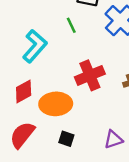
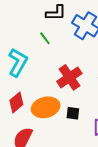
black square: (66, 139) -> (73, 113), moved

